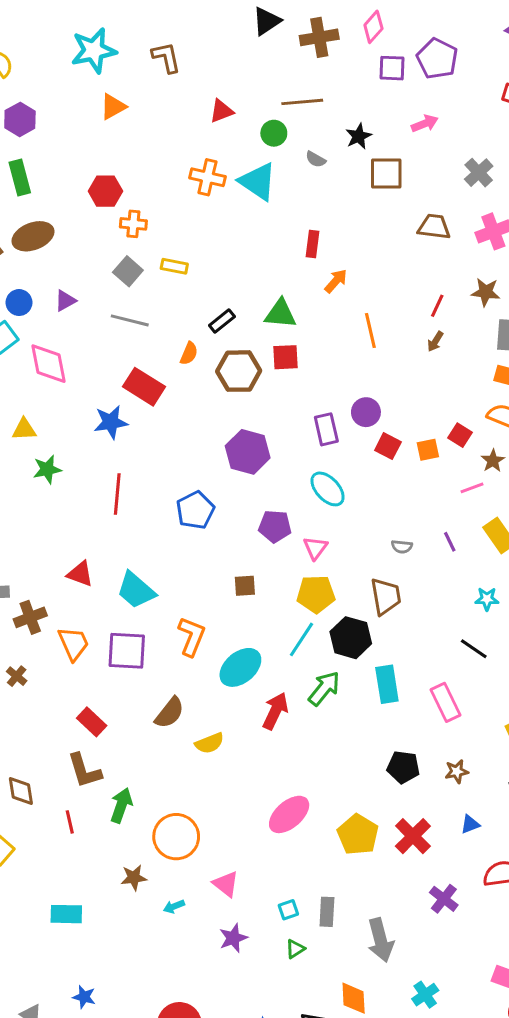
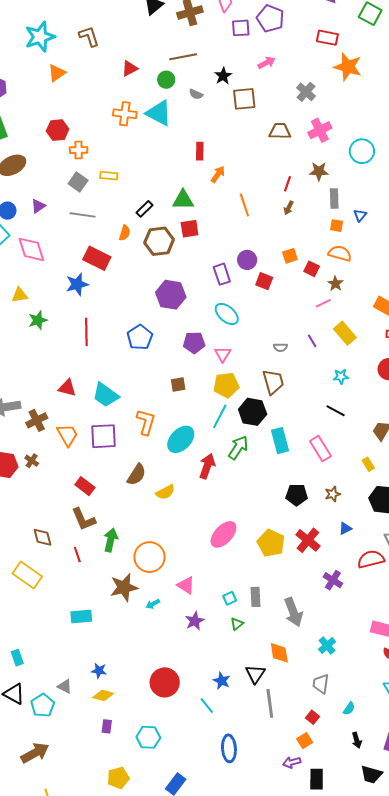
orange square: (428, 450) -> (290, 256), moved
brown star: (134, 878) -> (124, 587), size x1.6

